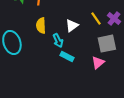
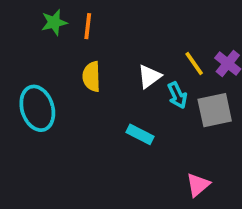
cyan arrow: (58, 41) -> (177, 95), moved
pink triangle: (98, 63) -> (198, 185), moved

